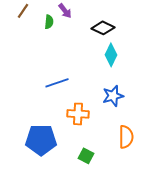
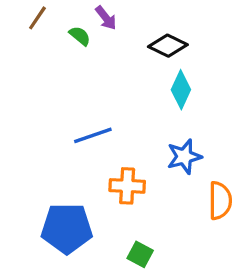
green semicircle: (49, 22) -> (80, 36), turned -56
orange semicircle: (126, 137) -> (220, 201), moved

